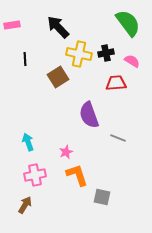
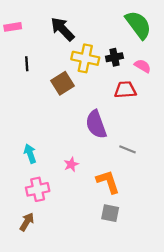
orange L-shape: (77, 175) -> (108, 182), moved

